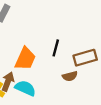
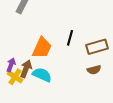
brown semicircle: (70, 76) -> (94, 70), moved

